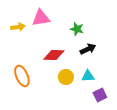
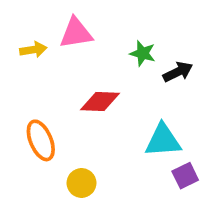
black arrow: (88, 49) -> (178, 72), moved
cyan triangle: (88, 76) -> (163, 140), size x1.5
yellow circle: (66, 77) -> (81, 183), moved

